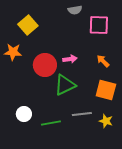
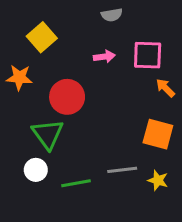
pink square: (99, 25) -> (148, 55), moved
pink arrow: (70, 59) -> (104, 57), moved
orange arrow: (103, 61) -> (165, 88), moved
green triangle: (65, 85) -> (48, 134), moved, turned -40

